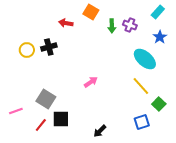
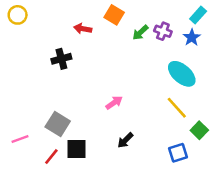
green arrow: (112, 26) -> (140, 32), turned 48
blue star: (160, 37) -> (192, 37), moved
yellow circle: (27, 50) -> (18, 15), moved
black arrow: (100, 131) -> (125, 140), moved

